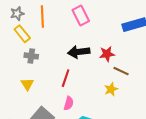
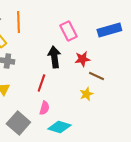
pink rectangle: (81, 16) -> (68, 31), moved
black arrow: (79, 52) -> (54, 57), turned 90

